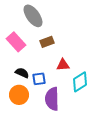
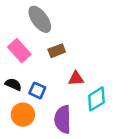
black semicircle: (22, 73) -> (13, 84), moved
blue square: (39, 79) -> (37, 90), moved, turned 32

